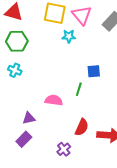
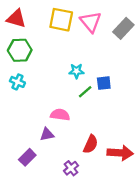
cyan star: (69, 36) -> (76, 71), moved
green line: (79, 89) -> (85, 92), moved, turned 32
purple triangle: (29, 118) -> (47, 134), moved

